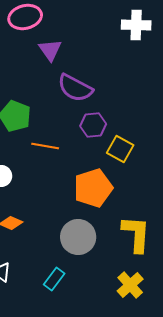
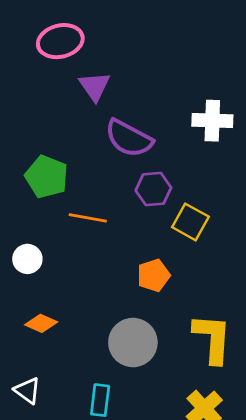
white cross: (136, 25) -> (212, 121), moved
orange pentagon: (93, 188) -> (153, 275), size x0.6
cyan rectangle: (54, 279) -> (100, 400), turned -30

